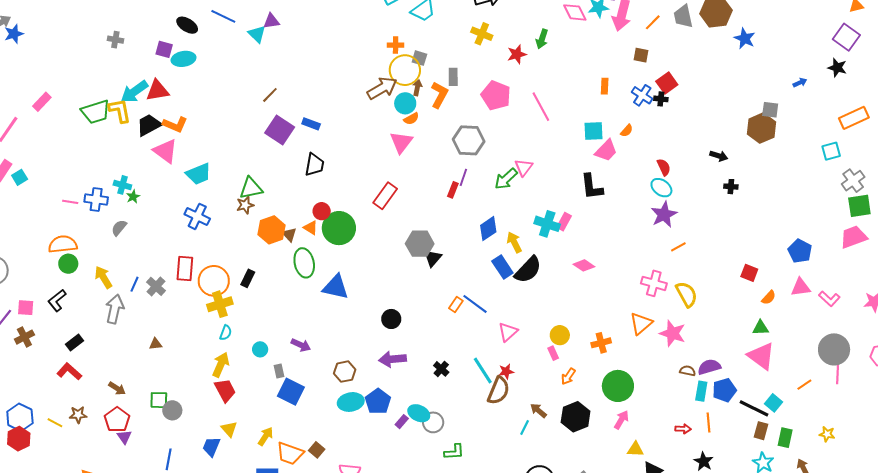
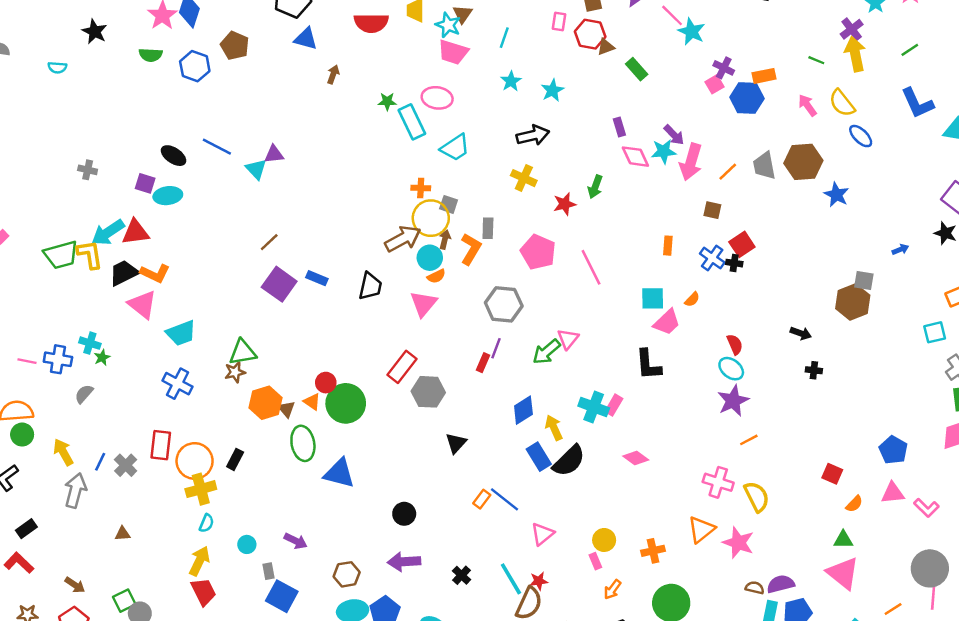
black trapezoid: (314, 165) -> (370, 286), moved
gray hexagon: (420, 244) -> (428, 392), moved
green square: (159, 400) -> (124, 601), turned -30

